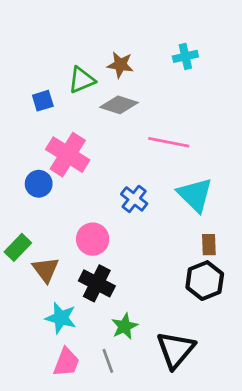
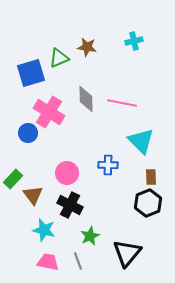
blue square: (43, 101) -> (31, 73), size x1.8
gray diamond: (119, 105) -> (86, 99), moved, turned 72
blue cross: (134, 199) -> (108, 165), moved, turned -36
pink trapezoid: (66, 362) -> (48, 262), turned -100

